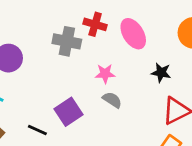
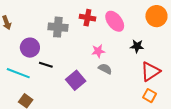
gray cross: (67, 41) -> (58, 27), moved
black line: (37, 130) -> (46, 65), moved

